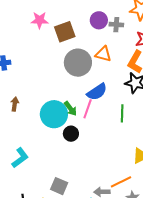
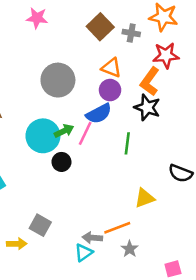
purple circle: (99, 20) -> (110, 90), moved
brown square: (65, 32) -> (100, 27), moved, turned -30
gray circle: (78, 63) -> (58, 80), moved
green arrow: (70, 109) -> (64, 131), turned -84

